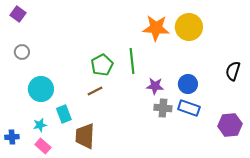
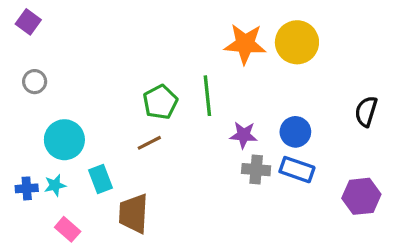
cyan star: (40, 125) -> (55, 185), moved
blue cross: (12, 137) -> (27, 188), moved

